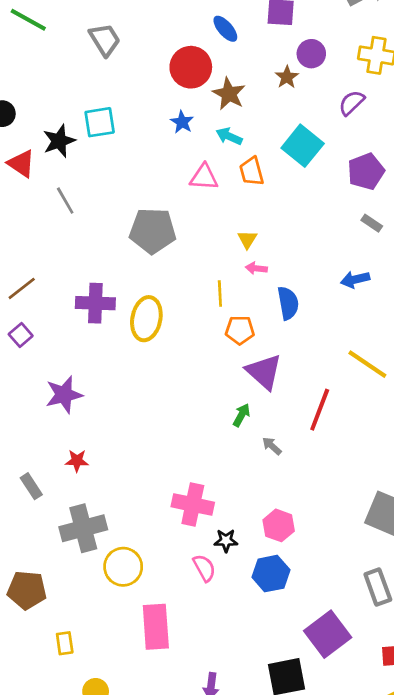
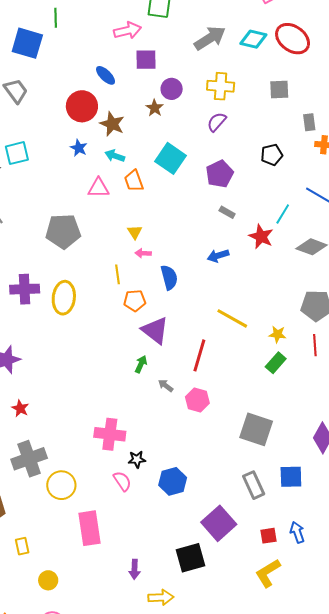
purple semicircle: (352, 103) -> (217, 122), moved
red star: (77, 461) -> (20, 408), turned 30
pink hexagon: (279, 525) -> (197, 400), moved

